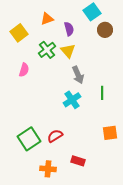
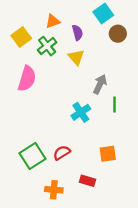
green cross: (47, 50) -> (47, 46), moved
pink semicircle: (24, 70) -> (27, 79), size x1.6
gray arrow: (78, 75) -> (100, 84), moved, turned -132
orange square: (110, 133) -> (108, 154), moved

